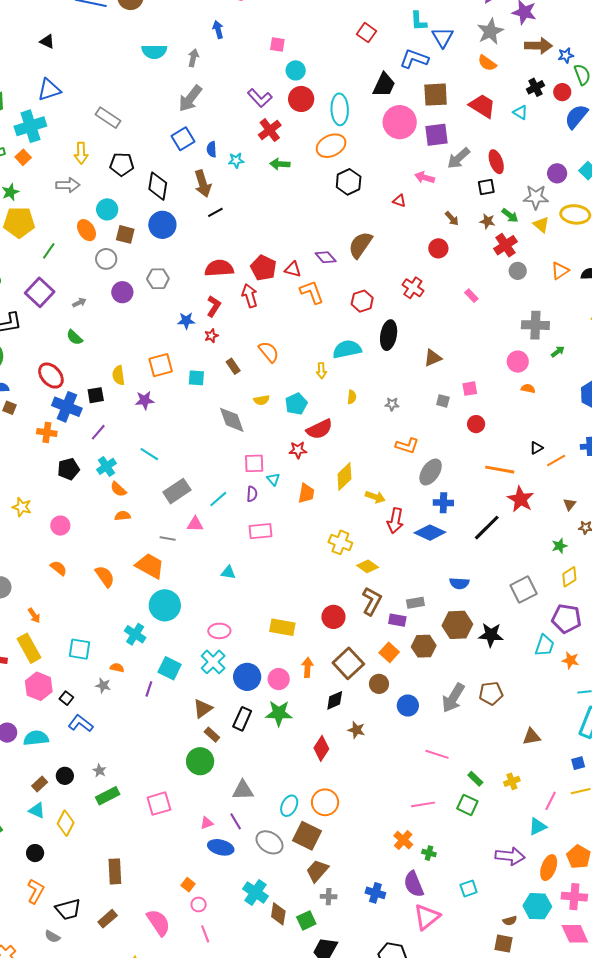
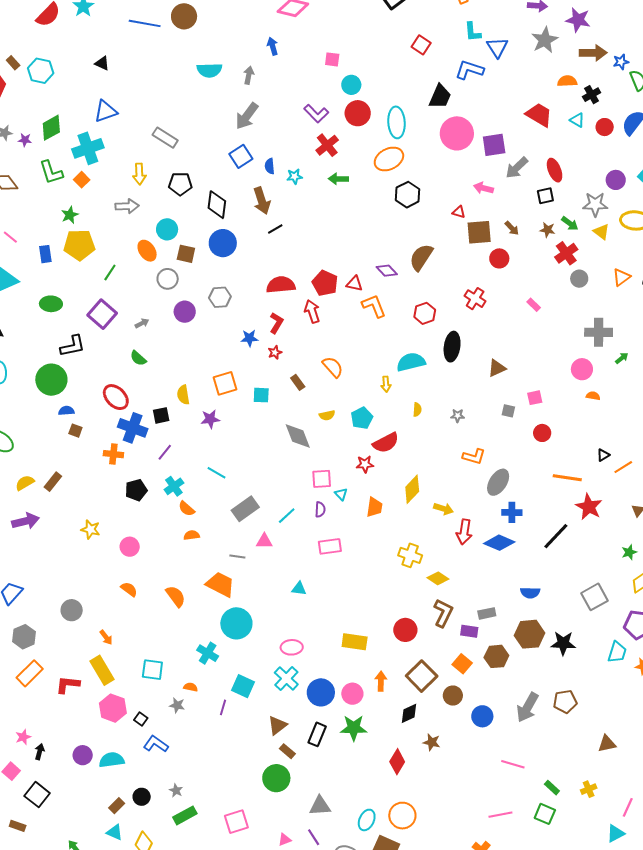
orange semicircle: (487, 63) -> (567, 81), moved, turned 144
red circle: (562, 92) -> (605, 127), moved
brown square: (436, 95) -> (479, 232), moved

